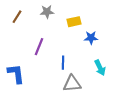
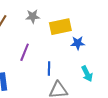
yellow rectangle: (74, 22) -> (60, 27), size x1.5

